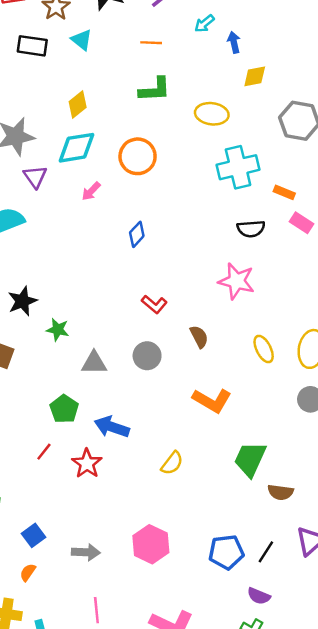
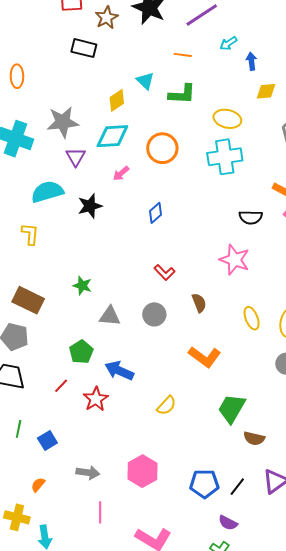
cyan triangle: (82, 40) -> (145, 81), moved
cyan cross: (238, 167) -> (225, 157), moved
black star: (22, 301) -> (90, 206), moved
blue square: (33, 535) -> (47, 441), moved
pink line: (96, 610) -> (100, 512), moved

